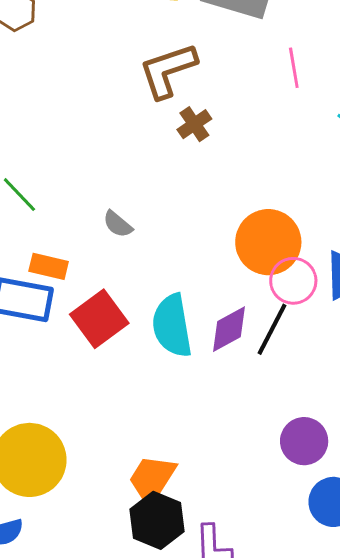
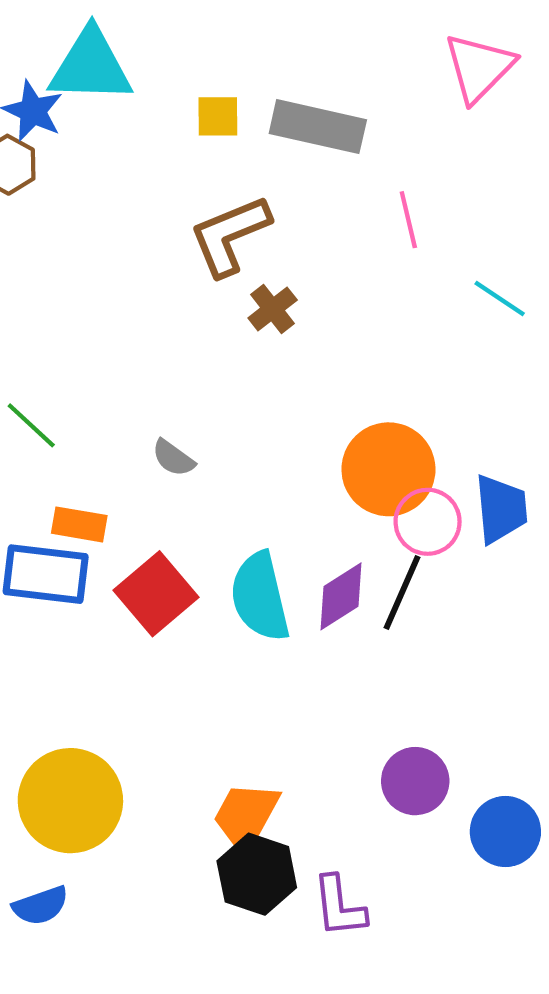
purple circle: (304, 441) -> (415, 781), moved

